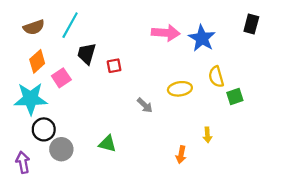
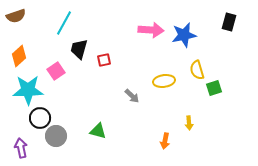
brown semicircle: (34, 27) -> (16, 16), moved
blue star: (202, 38) -> (184, 35), turned 30
orange diamond: (37, 61) -> (19, 56), moved

